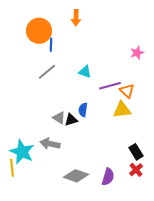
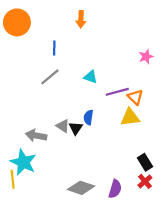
orange circle: (39, 31) -> (17, 22), moved
black triangle: (71, 120) -> (76, 128), turned -40
gray arrow: (50, 144) -> (36, 136), moved

